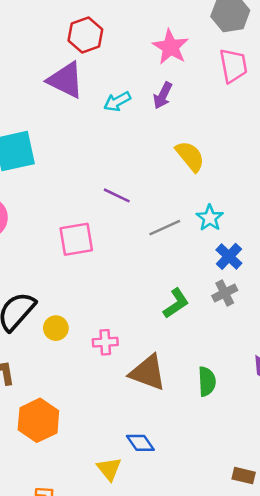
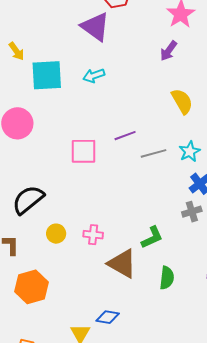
cyan arrow: (117, 102) -> (94, 76), moved
purple line: (117, 195) -> (125, 136), moved, turned -55
green L-shape: (176, 303) -> (152, 237), moved
yellow circle: (56, 328) -> (56, 234), moved
blue diamond: (140, 443) -> (108, 317), turned -55

